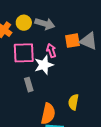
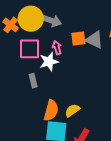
yellow circle: (24, 23) -> (31, 19), size x1.6
yellow semicircle: (73, 102) -> (72, 110), moved, turned 42

